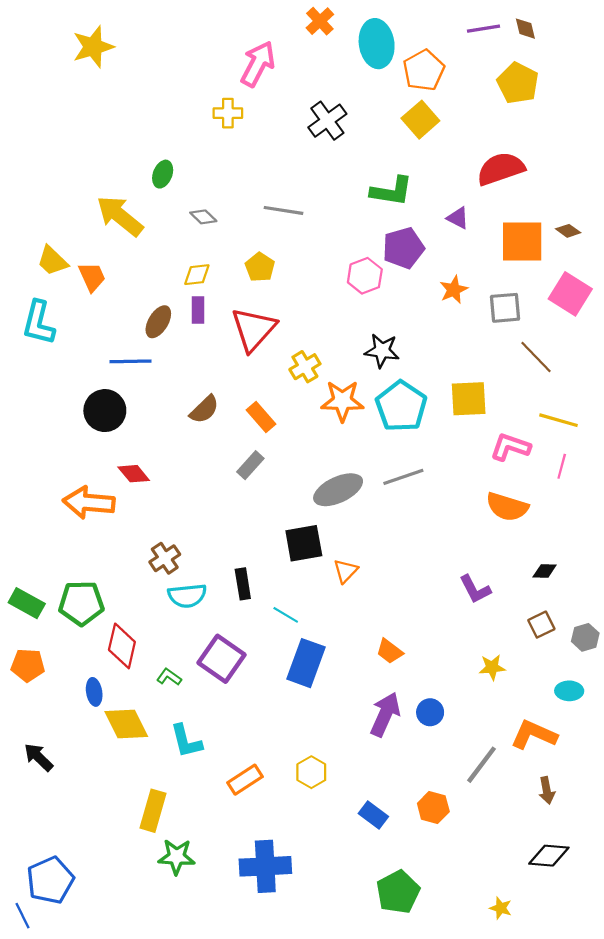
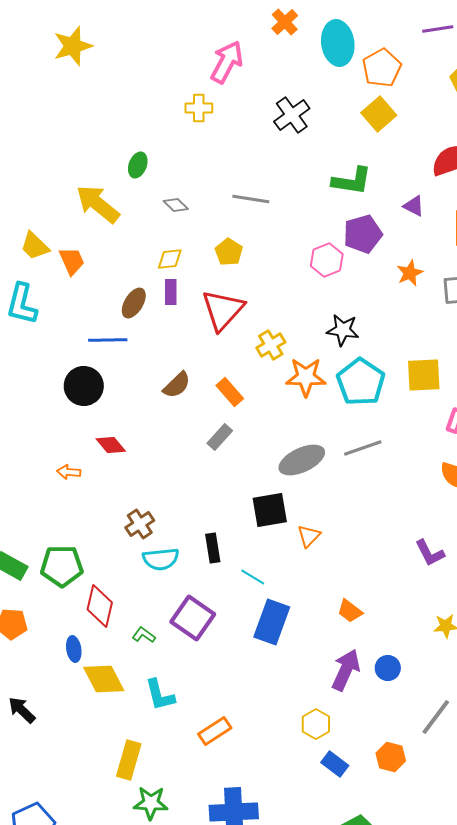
orange arrow: (89, 503) -> (69, 472), size x0.5
yellow hexagon: (311, 772) -> (316, 724), moved

